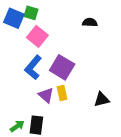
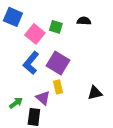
green square: (31, 13) -> (56, 27), moved
purple triangle: (46, 95) -> (43, 98), moved
green arrow: (17, 126) -> (16, 103), moved

